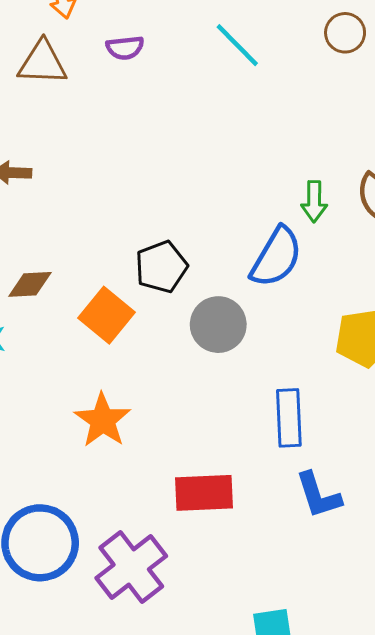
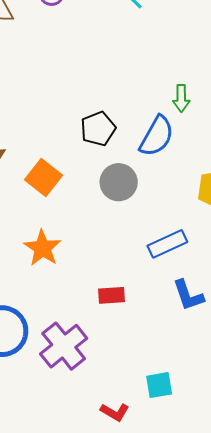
black pentagon: (161, 267) -> (98, 129), moved
blue rectangle: (289, 418) -> (167, 244), turned 69
red rectangle: (204, 493) -> (111, 295), size x0.7

